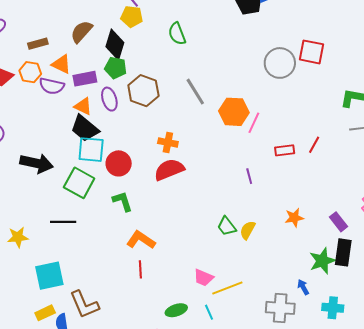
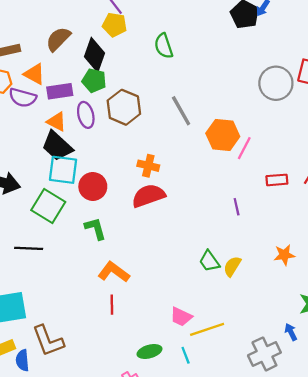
gray cross: (280, 308) -> (264, 354), turned -32

